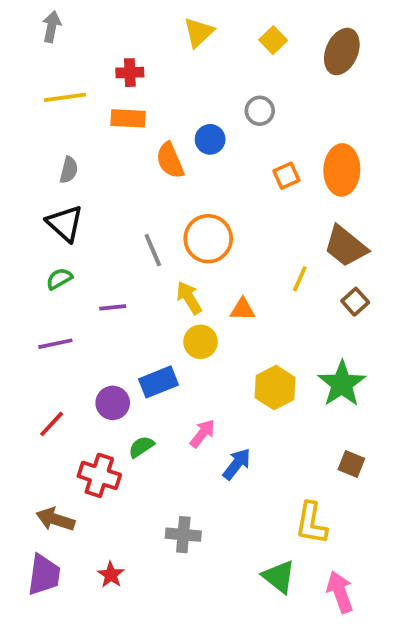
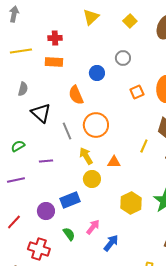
orange semicircle: (170, 160) -> (76, 95), moved
black triangle: (65, 223) -> (41, 113), moved
green semicircle: (141, 447) -> (69, 234), moved, turned 88

